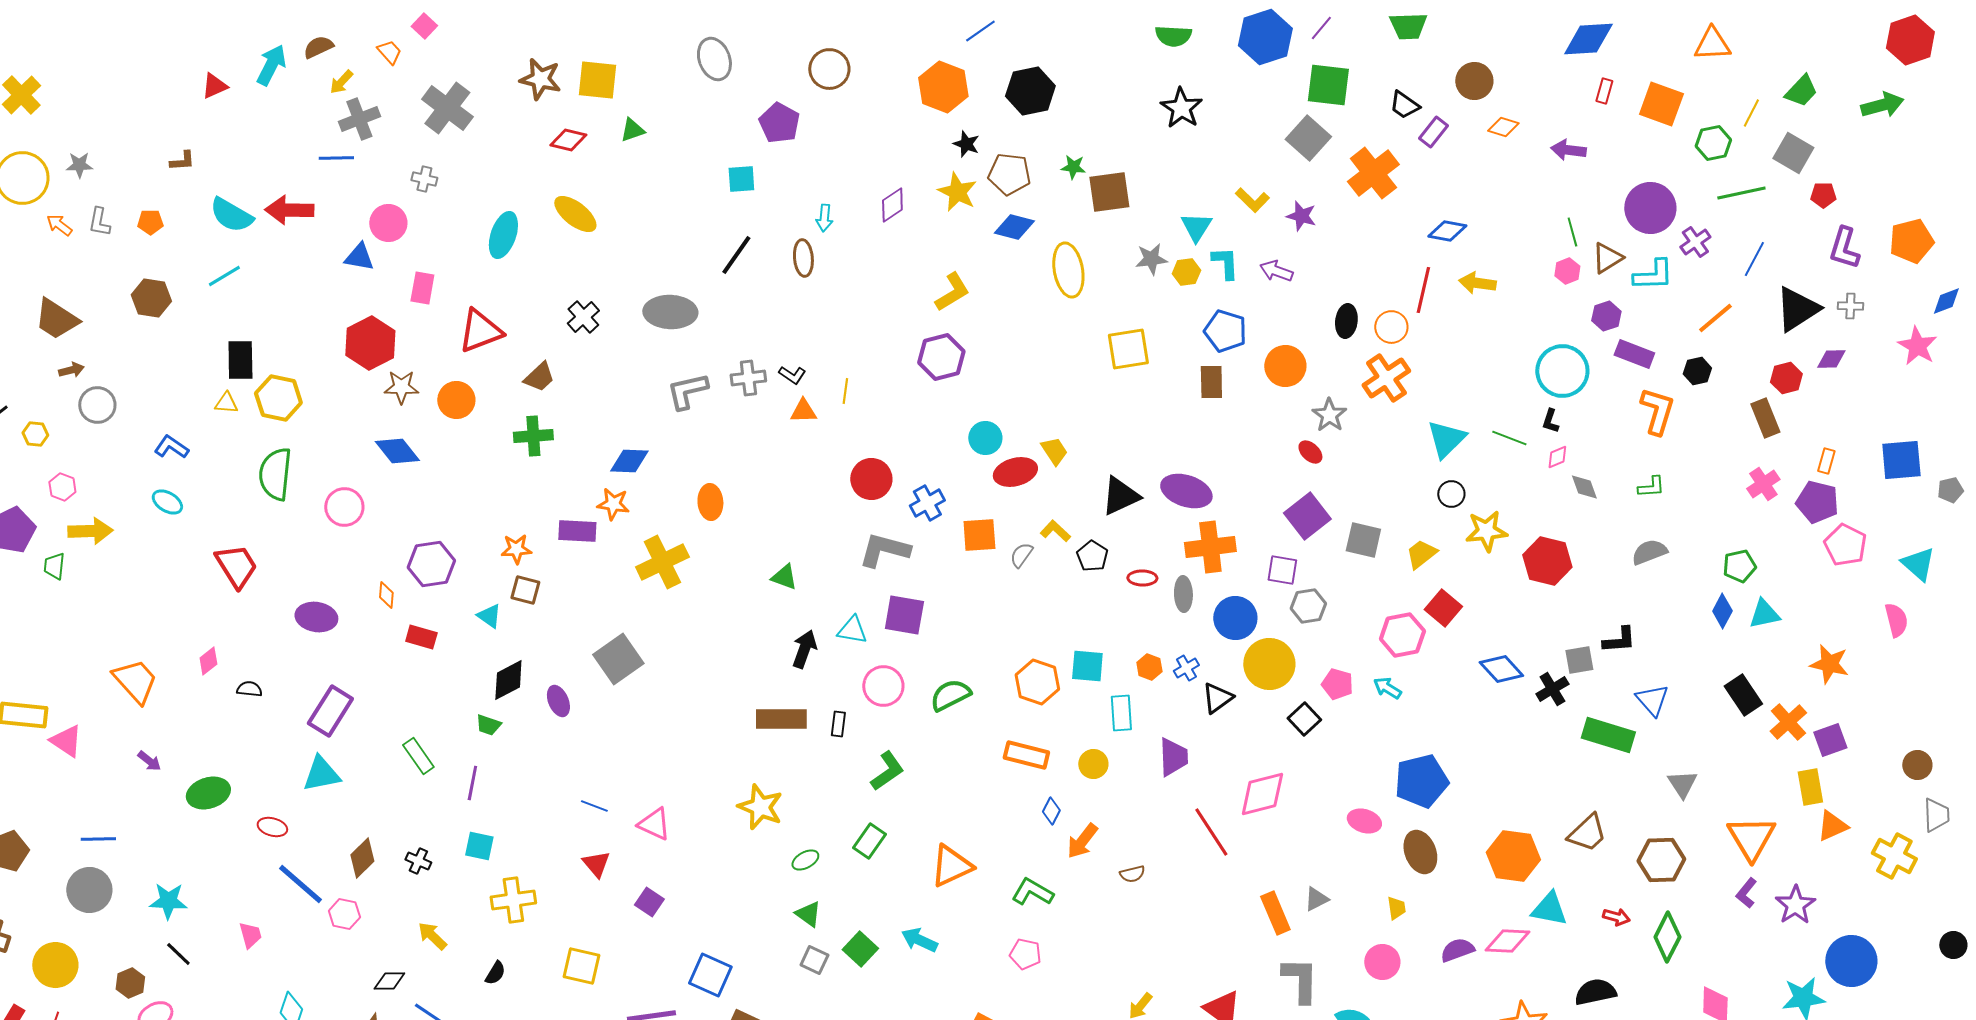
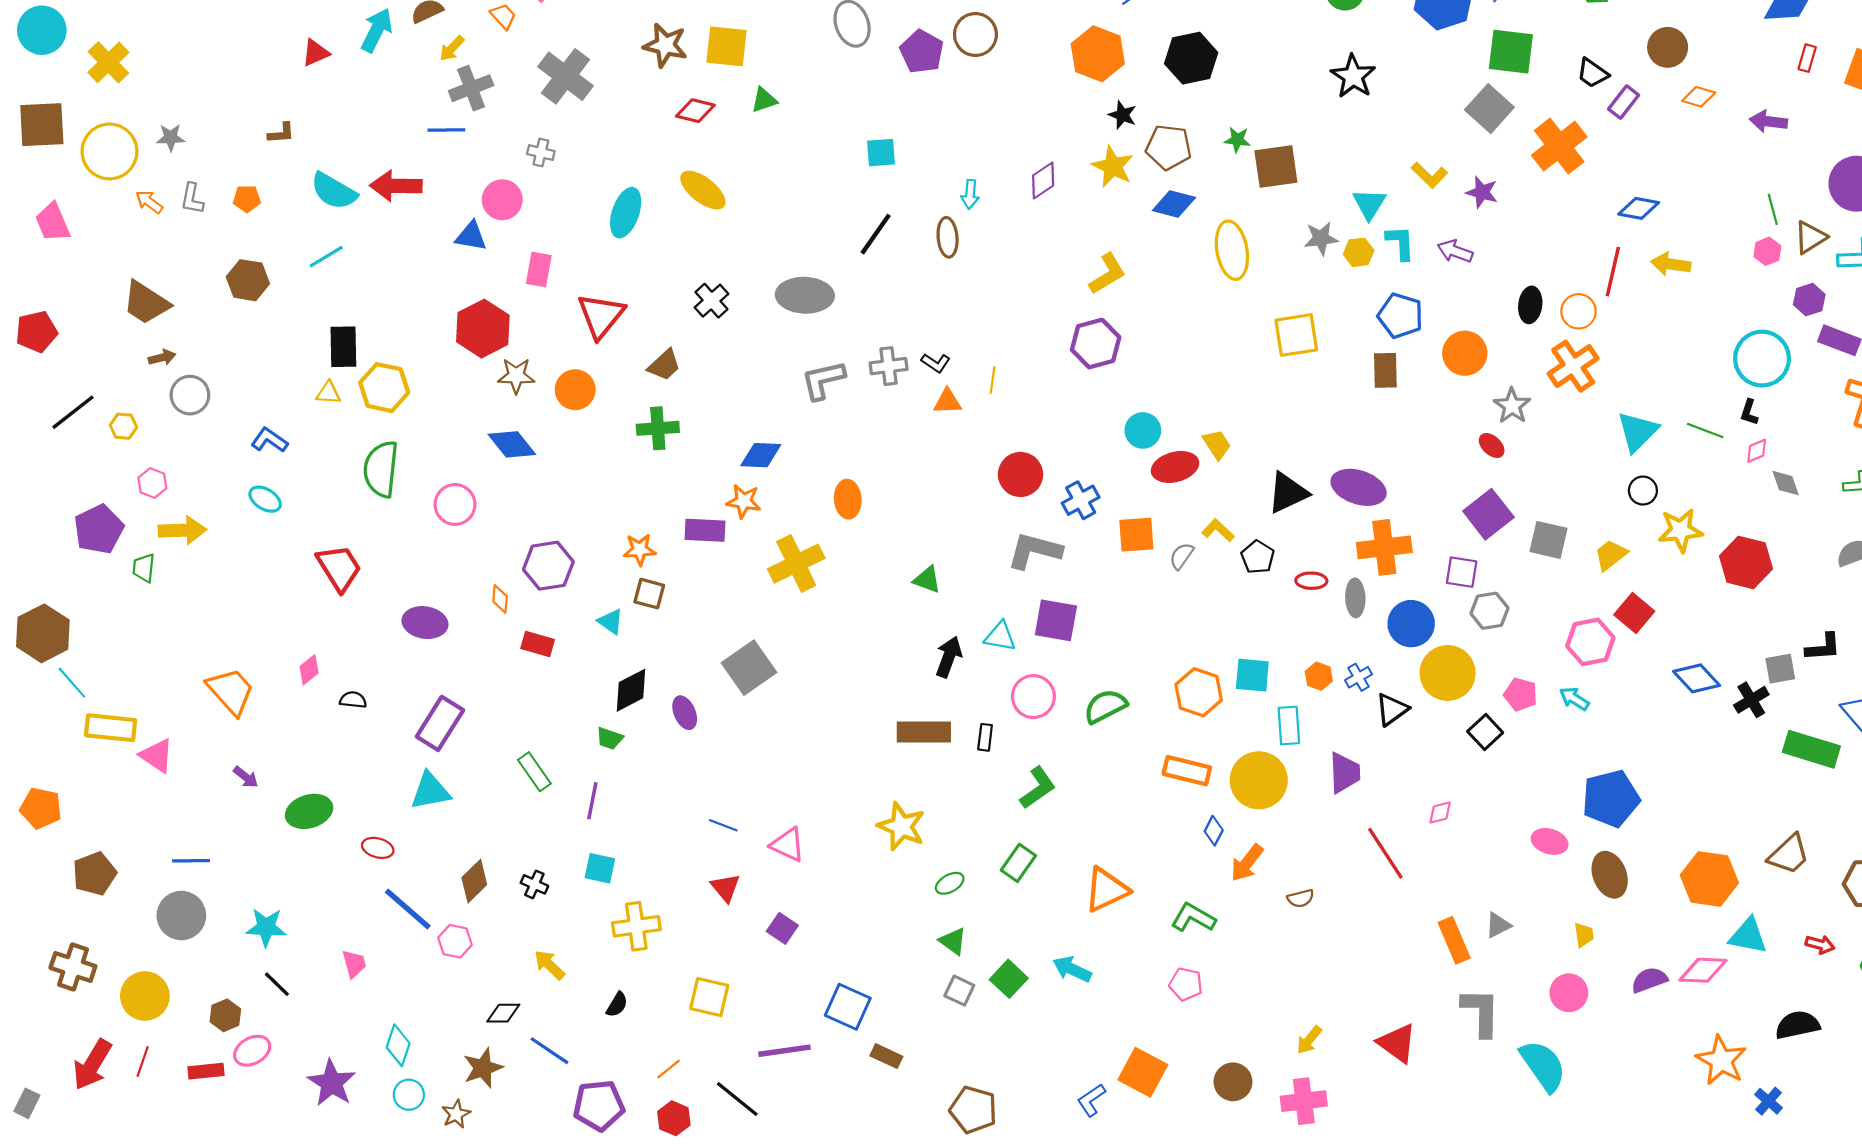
purple pentagon: (779, 123) -> (922, 52), moved
red triangle: (480, 331) -> (601, 316), turned -30
yellow circle: (1093, 764) -> (1259, 780), size x1.8
pink diamond: (1262, 794) -> (1440, 812), size x0.5

